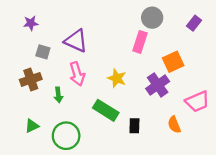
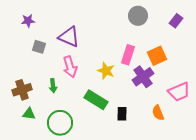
pink rectangle: (140, 42) -> (128, 55), moved
brown cross: (31, 79) -> (22, 90), moved
green triangle: (32, 126) -> (29, 114), turned 32

